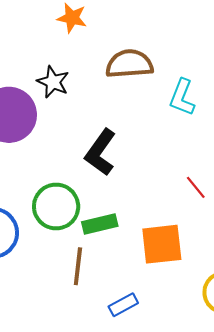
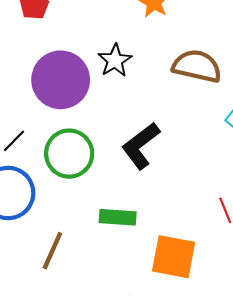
green circle: (56, 206) -> (69, 154), moved
brown line: (78, 266) -> (52, 251), moved

